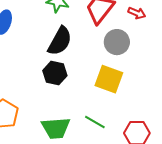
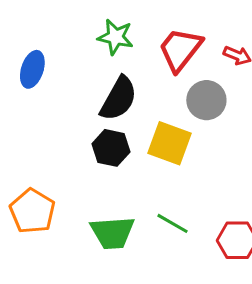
yellow square: (109, 79) -> (169, 143), moved

